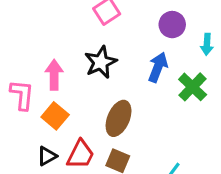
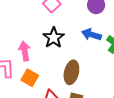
blue arrow: (158, 67) -> (91, 35), turned -84

